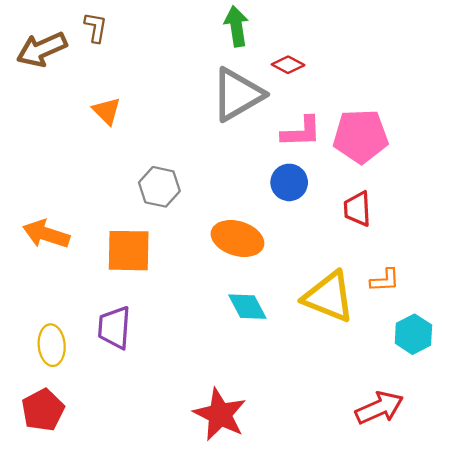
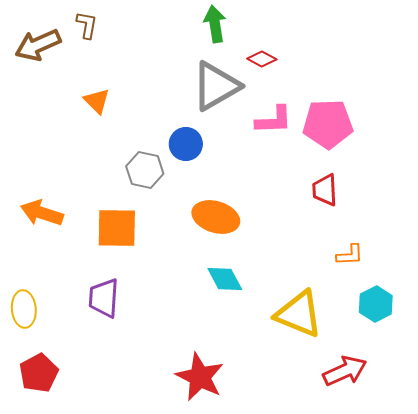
blue circle: (289, 182) -> (186, 144), moved
yellow triangle: (329, 297) -> (299, 314), moved
yellow ellipse: (52, 345) -> (24, 309), moved

